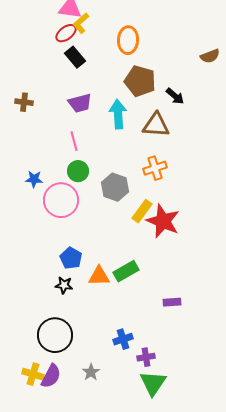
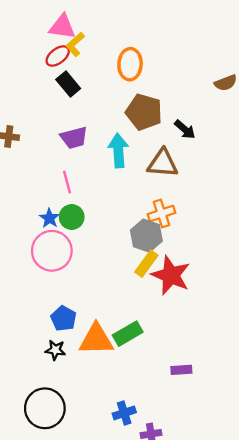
blue star: (34, 179) -> (50, 218), moved, turned 30
gray hexagon: (115, 187) -> (146, 236), moved
orange triangle: (99, 276) -> (96, 339), size x1.4

